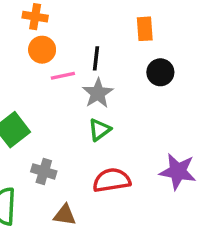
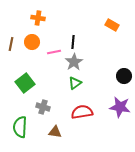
orange rectangle: (145, 29) -> (112, 25), moved, turned -56
orange circle: (42, 50) -> (32, 42), moved
black circle: (160, 72) -> (124, 76), moved

